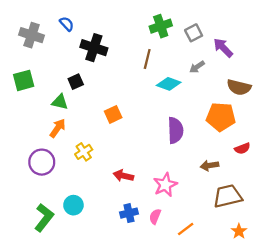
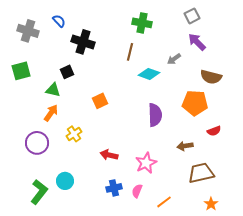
green cross: (161, 26) -> (142, 23), turned 30
gray square: (194, 33) -> (192, 16), moved

